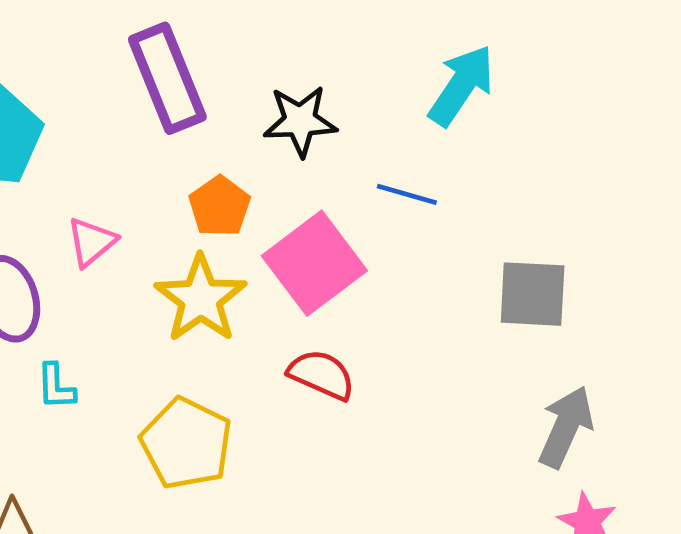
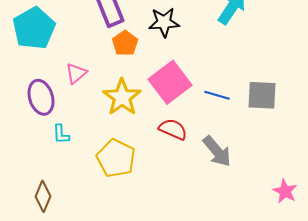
blue line: (407, 194) -> (217, 95), moved
orange pentagon: (220, 206) -> (125, 43), moved
gray arrow: (566, 427) -> (217, 151), moved, turned 116

